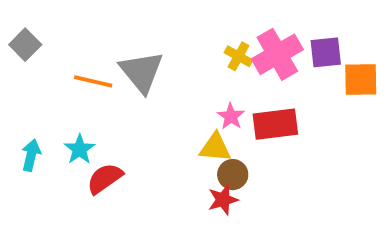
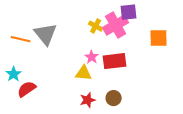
purple square: (326, 52) -> (129, 12), moved
brown circle: (233, 175) -> (114, 98), moved

